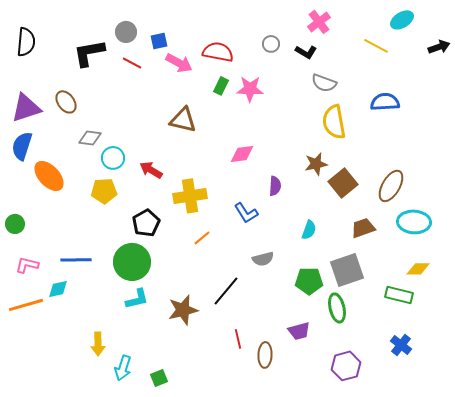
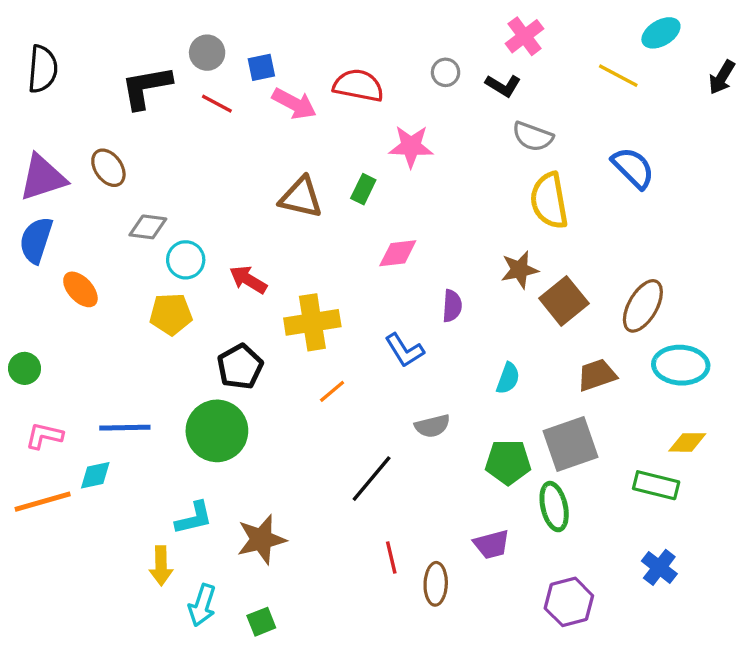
black arrow: (439, 47) -> (722, 77), turned 140
green rectangle: (221, 86) -> (363, 189), moved
blue semicircle: (385, 102) -> (633, 168), turned 48
orange ellipse: (49, 176) -> (80, 289), size x0.7
cyan L-shape: (137, 299) -> (194, 518), moved
brown star: (183, 310) -> (261, 539), moved

